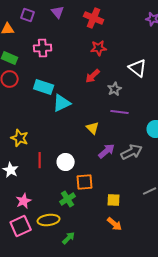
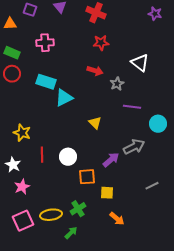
red arrow: (93, 76) -> (95, 71), turned -119
purple line: (120, 112) -> (132, 107), moved
purple arrow: (107, 151) -> (111, 160), moved
green cross: (68, 199) -> (78, 209), moved
yellow square: (114, 200) -> (107, 193), moved
pink star: (24, 201) -> (22, 187), moved

